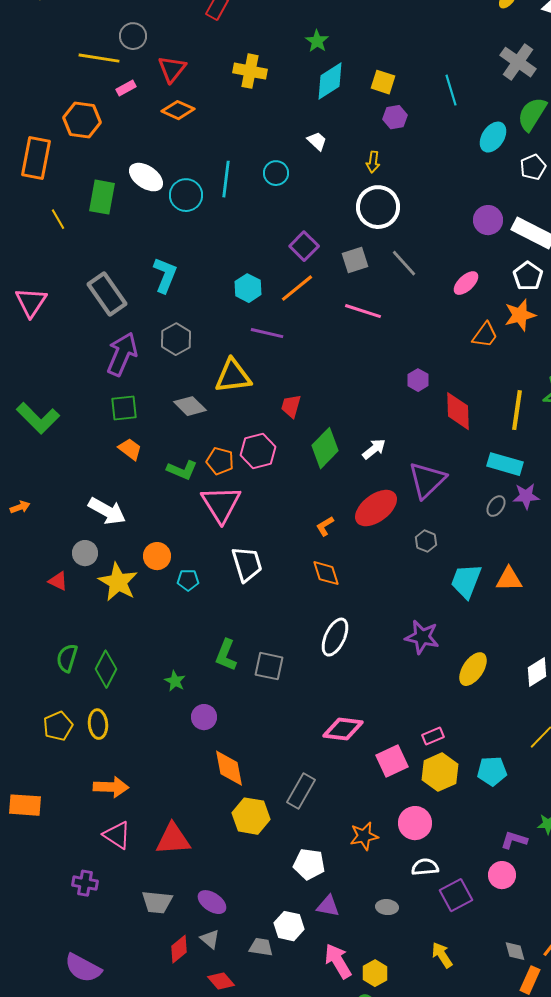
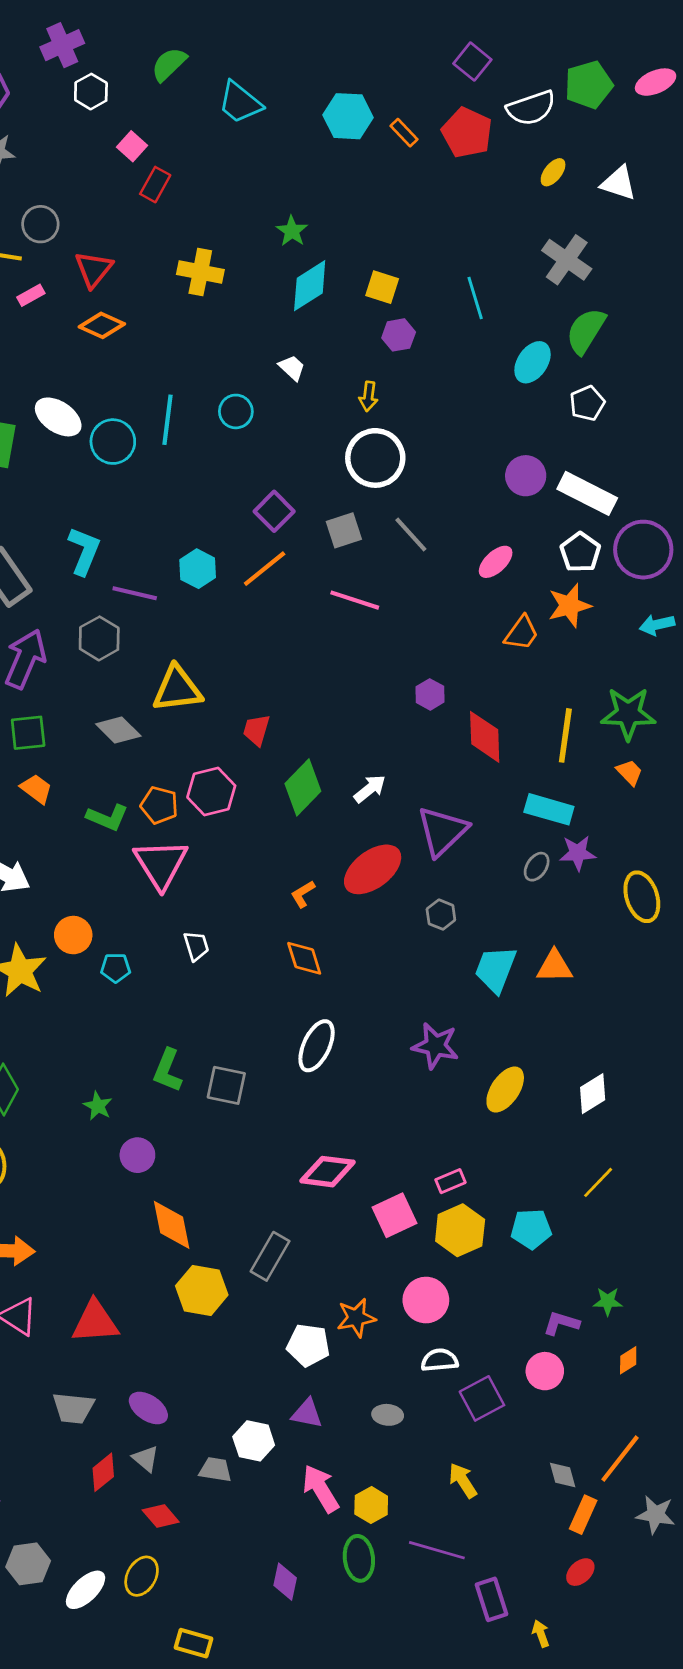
purple line: (267, 333) -> (135, 593), moved
white trapezoid: (247, 564) -> (196, 946), size x0.6
white pentagon: (309, 864) -> (308, 1345), moved

